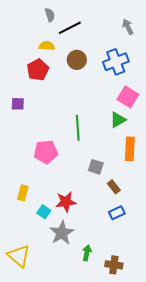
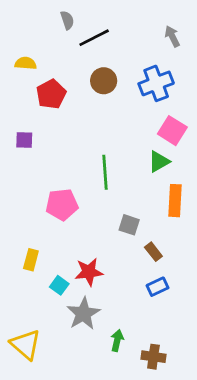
yellow semicircle: (47, 46) -> (26, 63), moved

